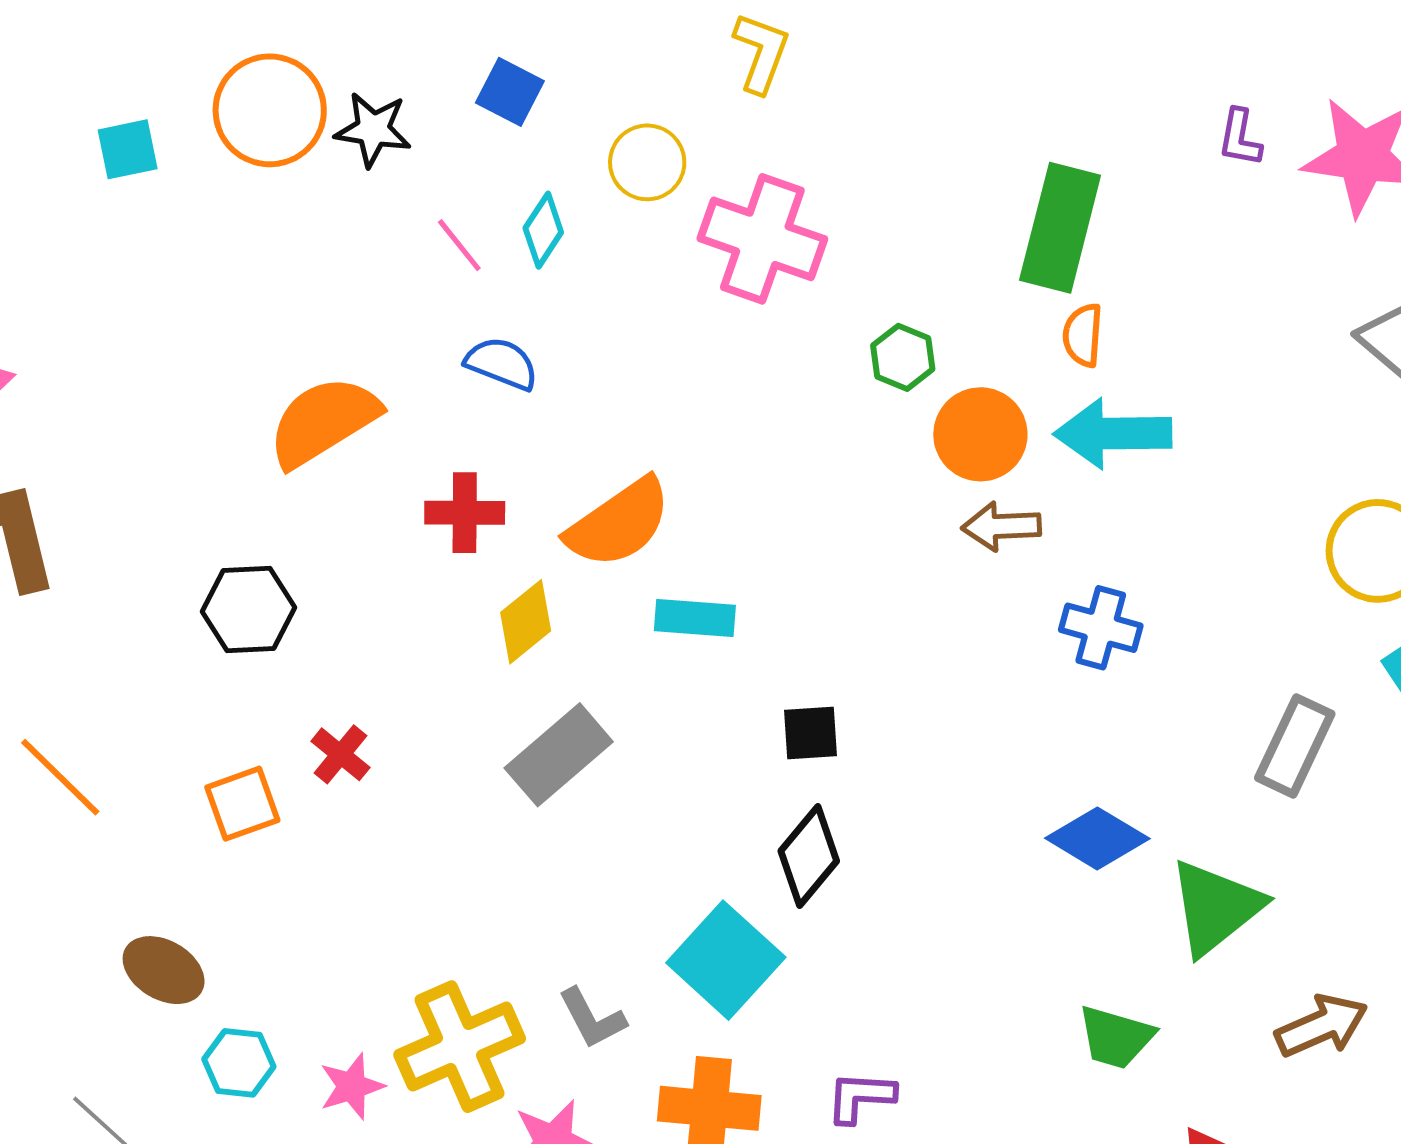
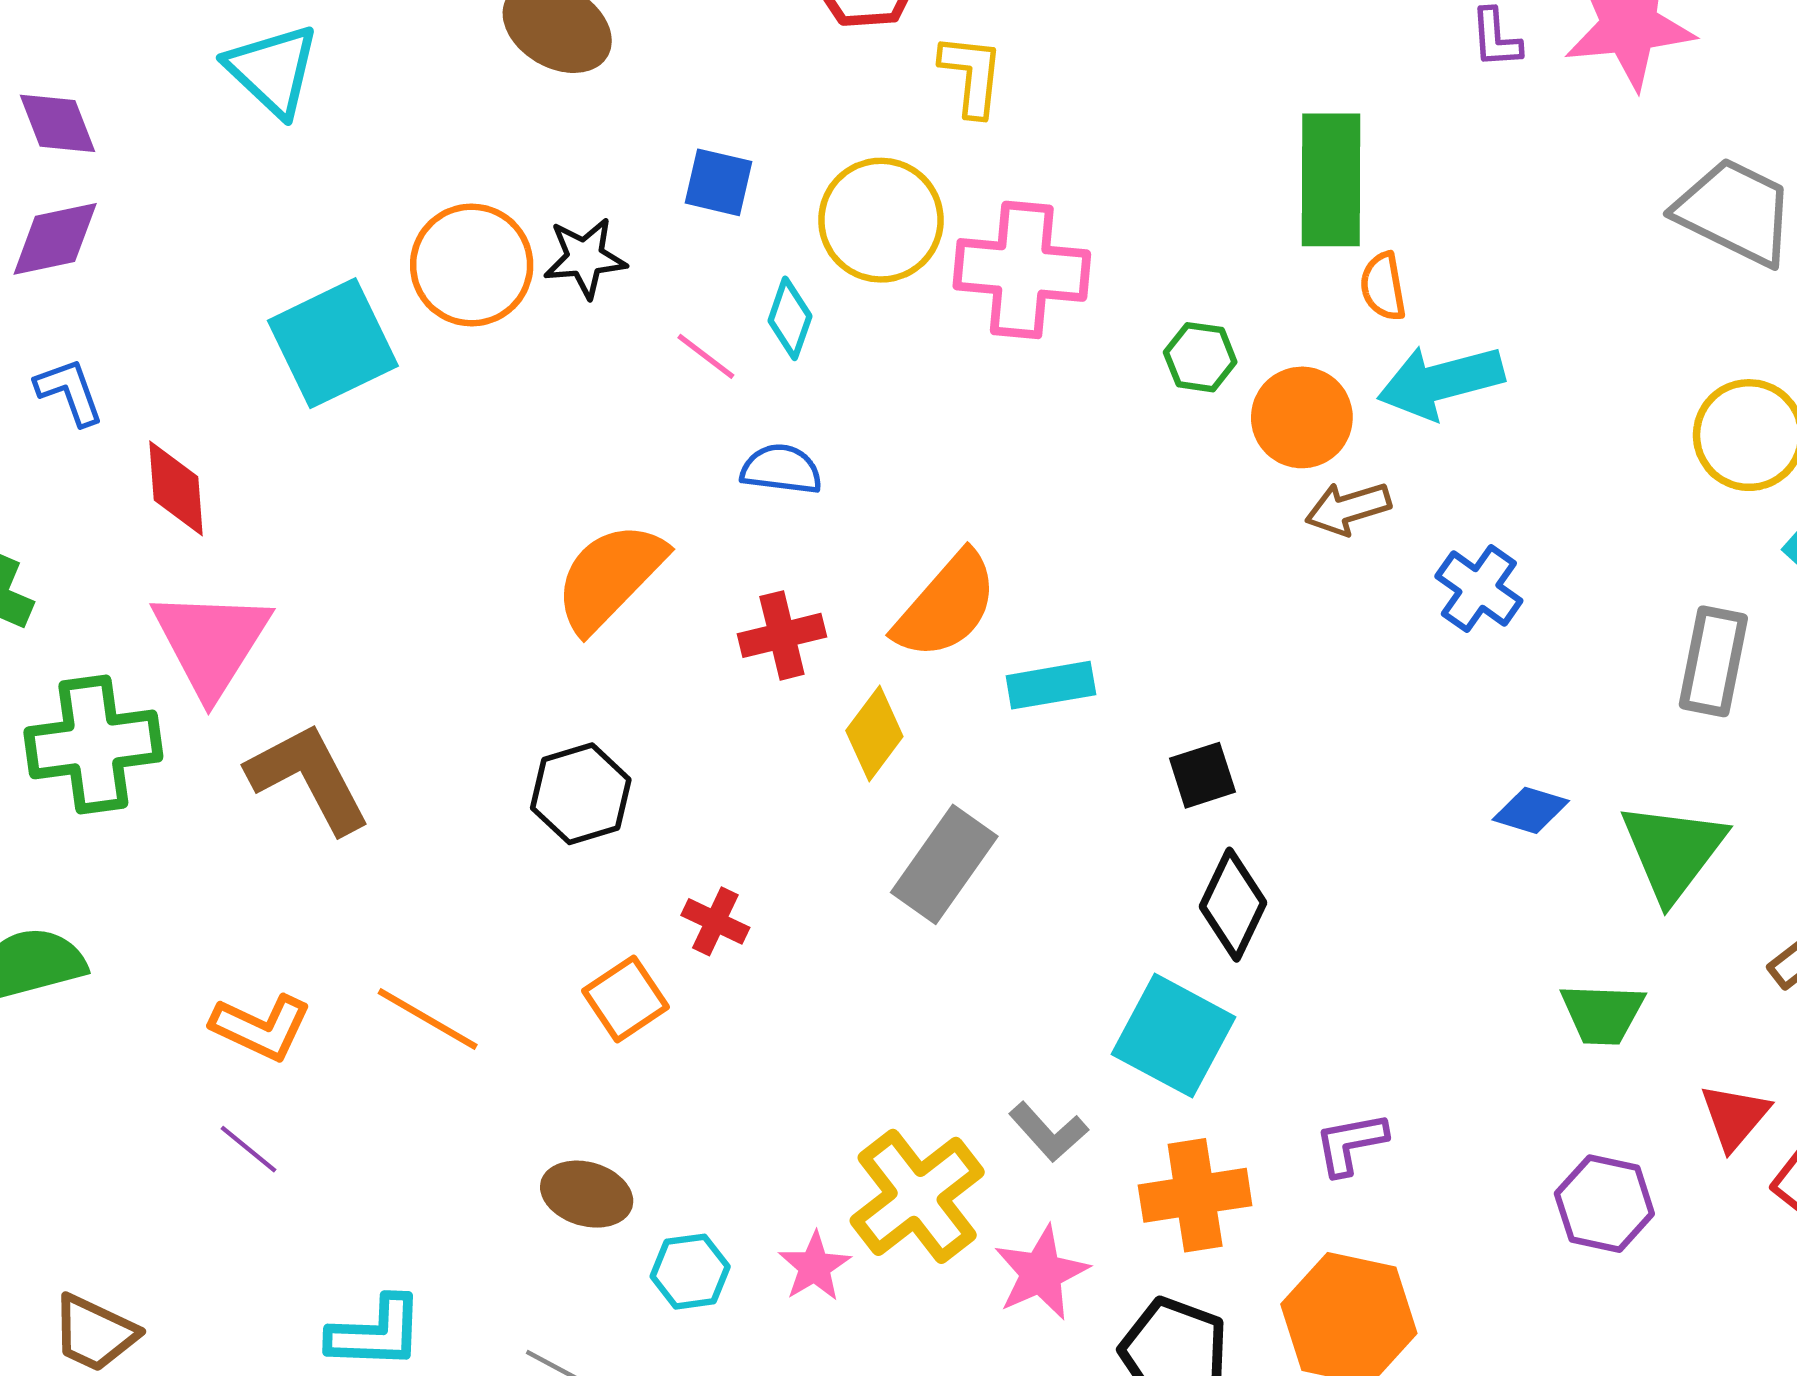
cyan square: (128, 149) -> (333, 343), size x1.8
yellow circle: (647, 162) -> (881, 220), size x1.5
blue cross: (1101, 628) -> (1479, 588), turned 34
blue diamond: (1097, 838) -> (1531, 810), size x0.7

